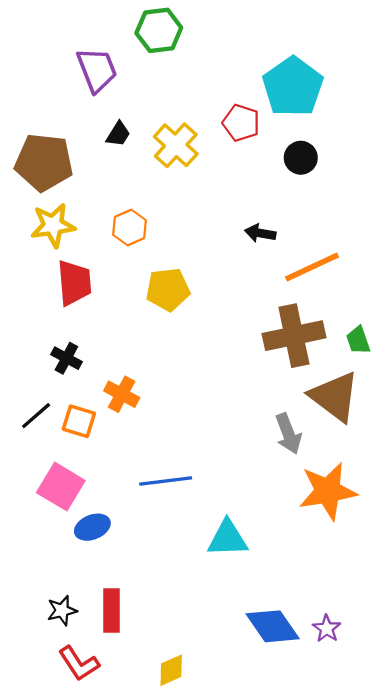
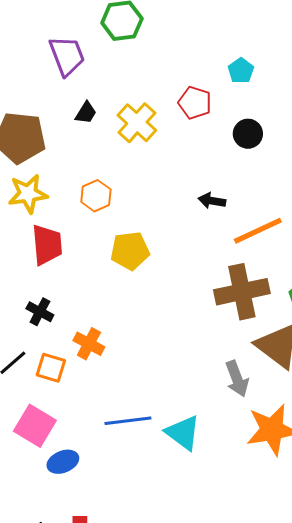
cyan pentagon: (293, 87) -> (241, 71), size x0.5
cyan triangle: (228, 538) -> (183, 433), moved, turned 39

